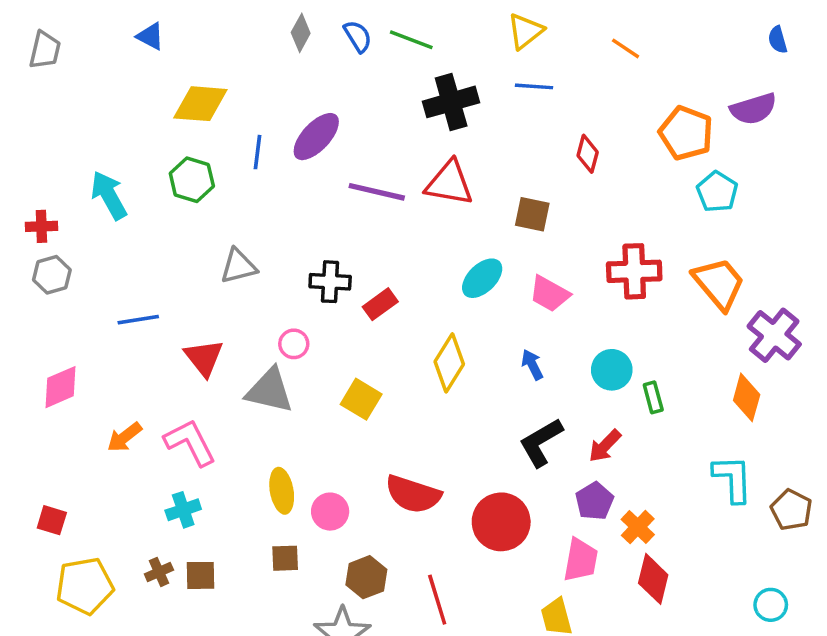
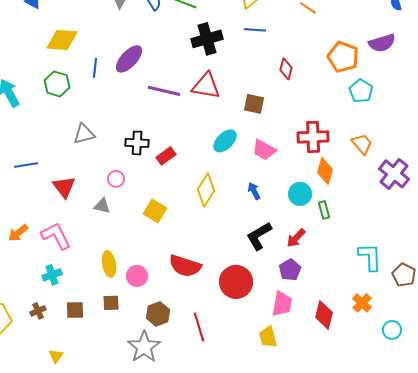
orange trapezoid: (719, 283) -> (362, 144), size x0.7
gray triangle: (270, 391) -> (102, 206), size x0.6
orange diamond: (747, 397) -> (325, 171), moved
orange cross: (638, 527) -> (362, 303), moved
brown square: (200, 575) -> (75, 310), moved

